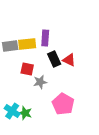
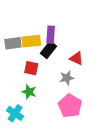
black rectangle: (54, 59) -> (48, 50), moved, turned 63
gray star: (40, 82) -> (67, 78), moved
green star: (25, 113) -> (29, 92), moved

